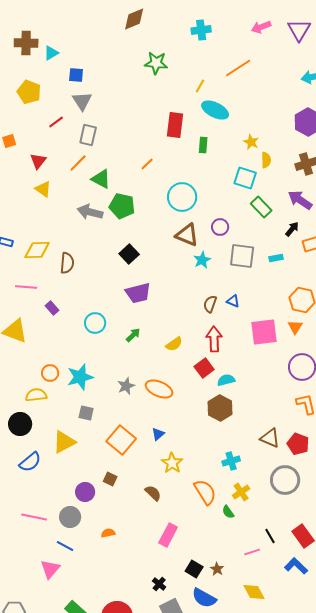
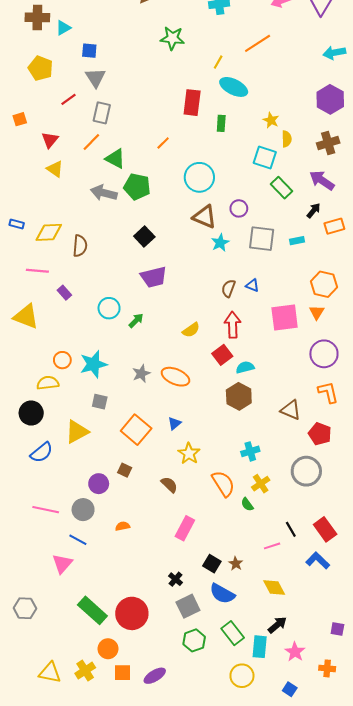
green arrow: (133, 335) -> (136, 321), moved
brown triangle: (270, 438) -> (291, 410), moved

